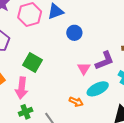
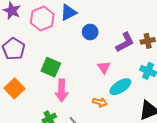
purple L-shape: (105, 61) -> (125, 42), moved
pink arrow: (22, 88) -> (62, 90), moved

